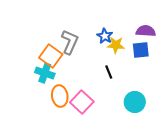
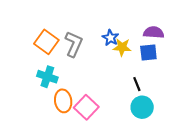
orange square: (51, 56) -> (46, 42), moved
black line: (109, 72) -> (137, 84), moved

